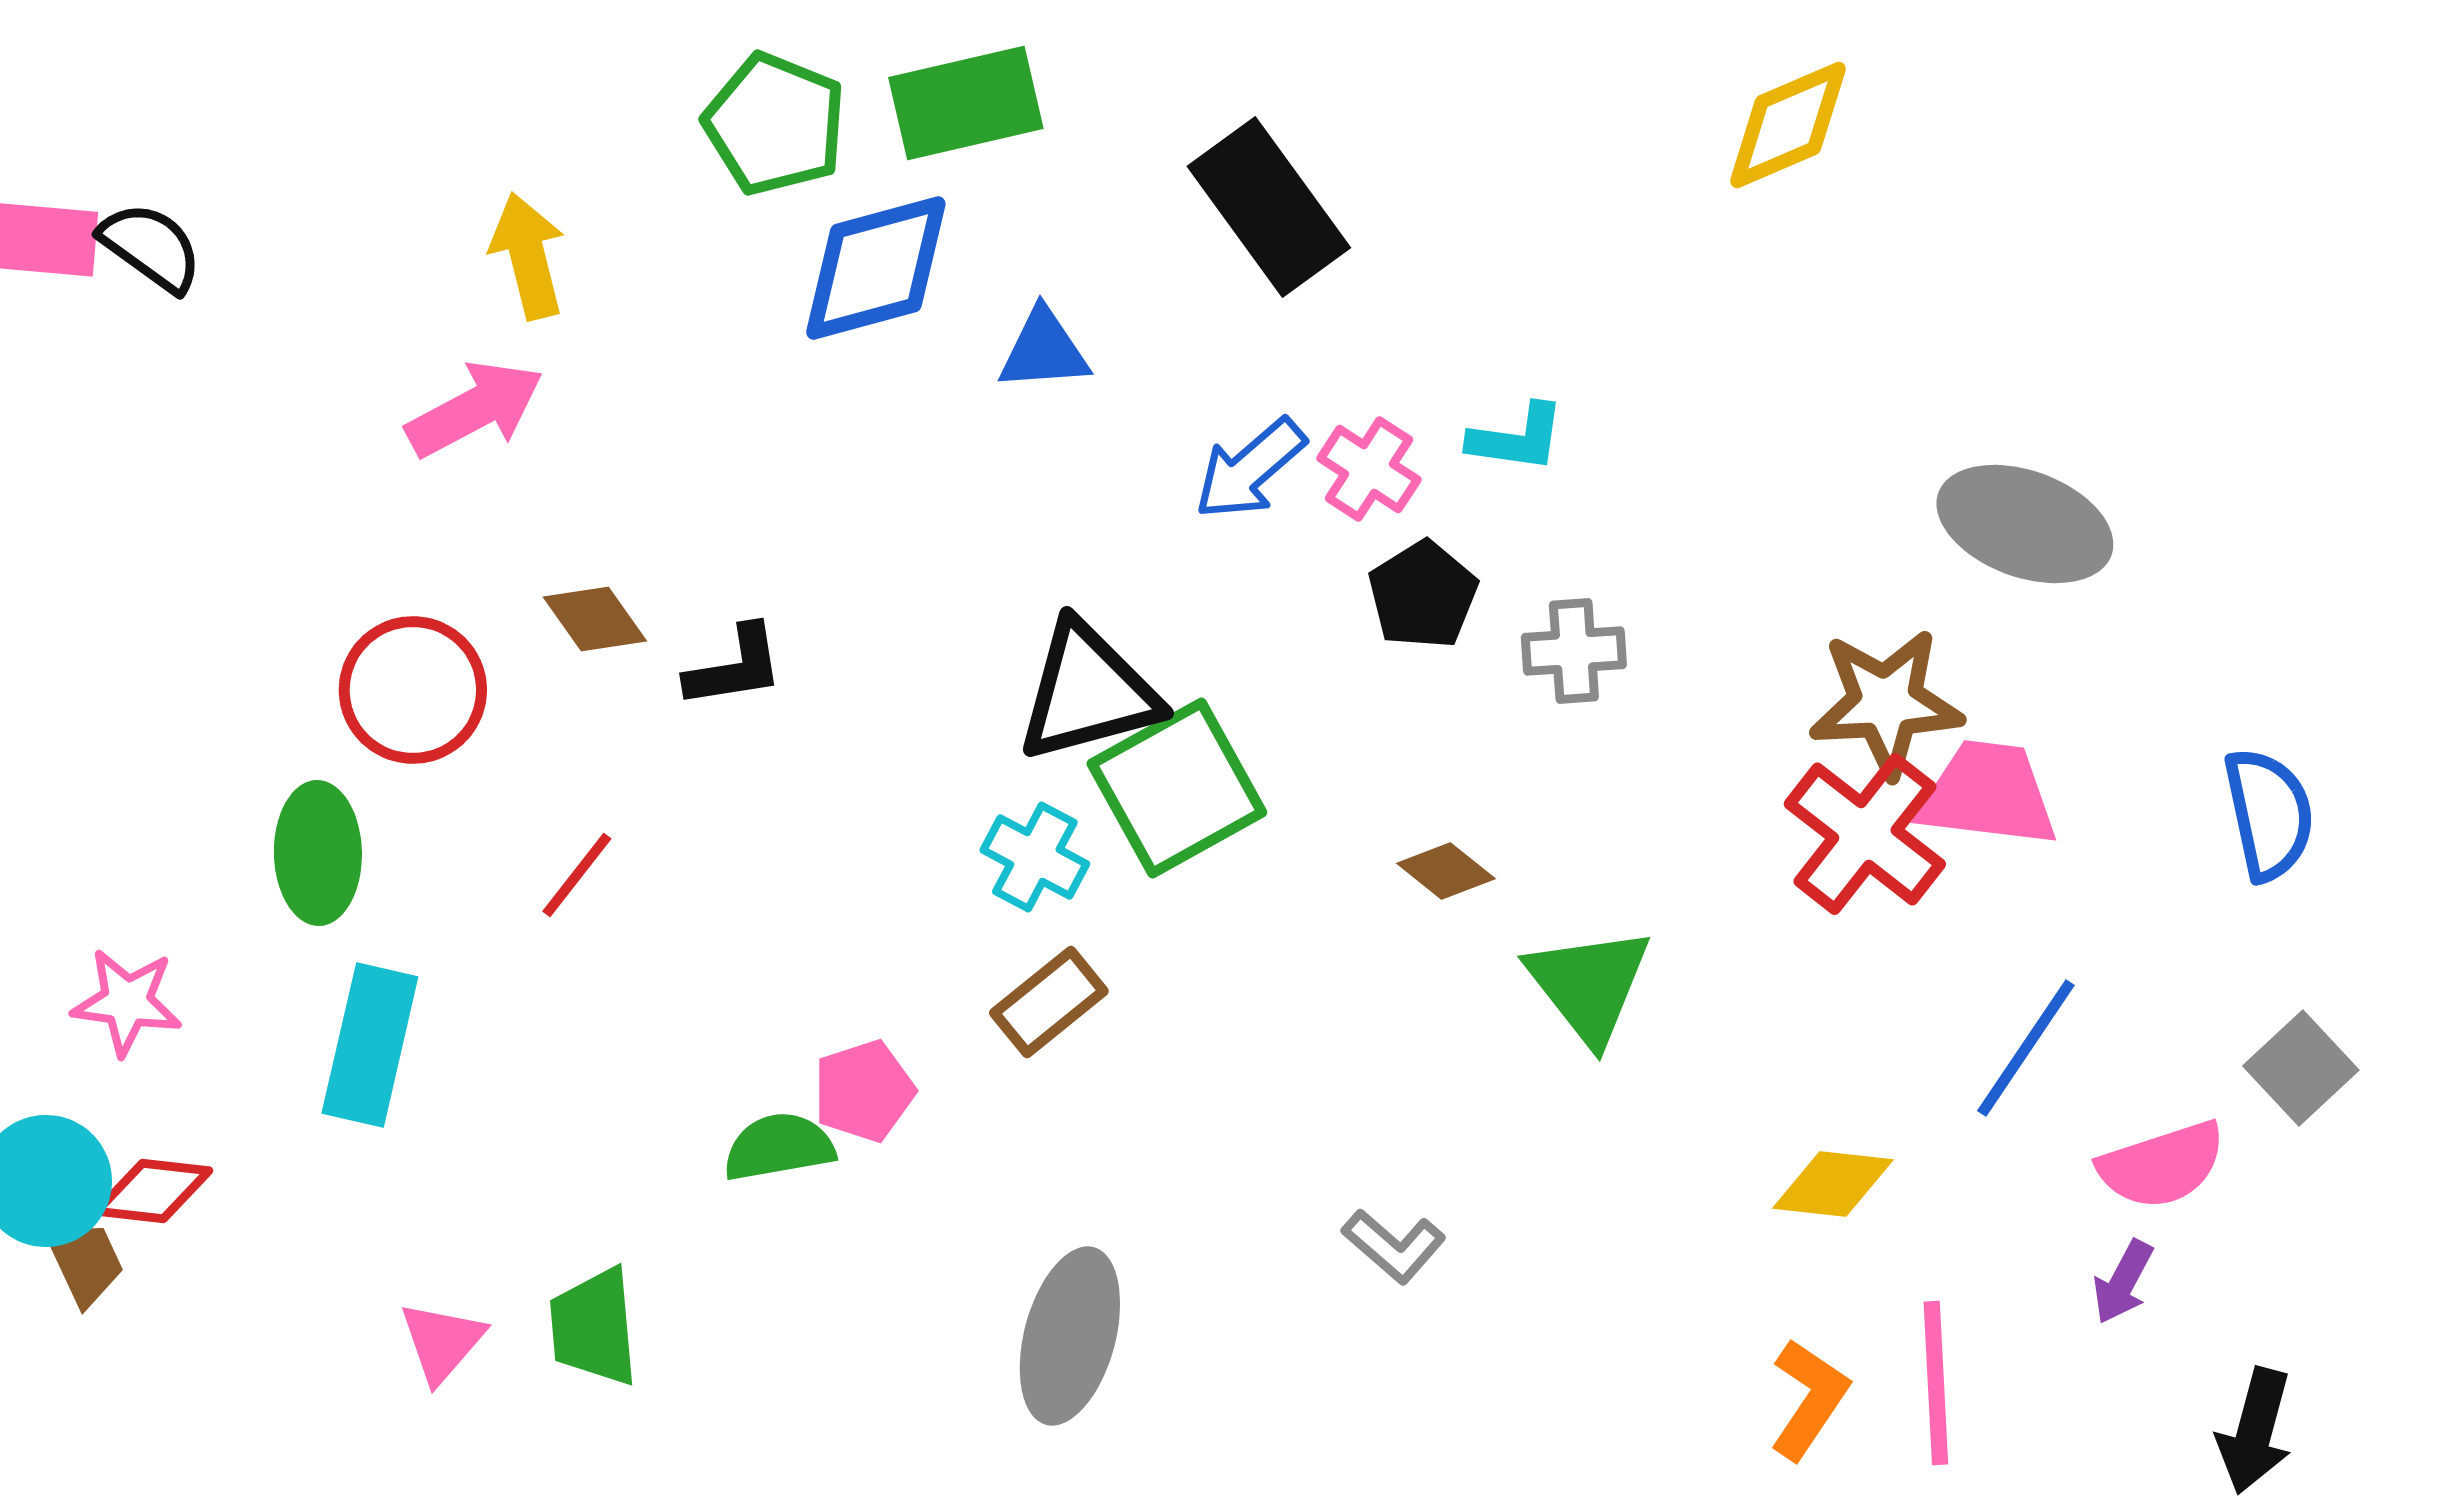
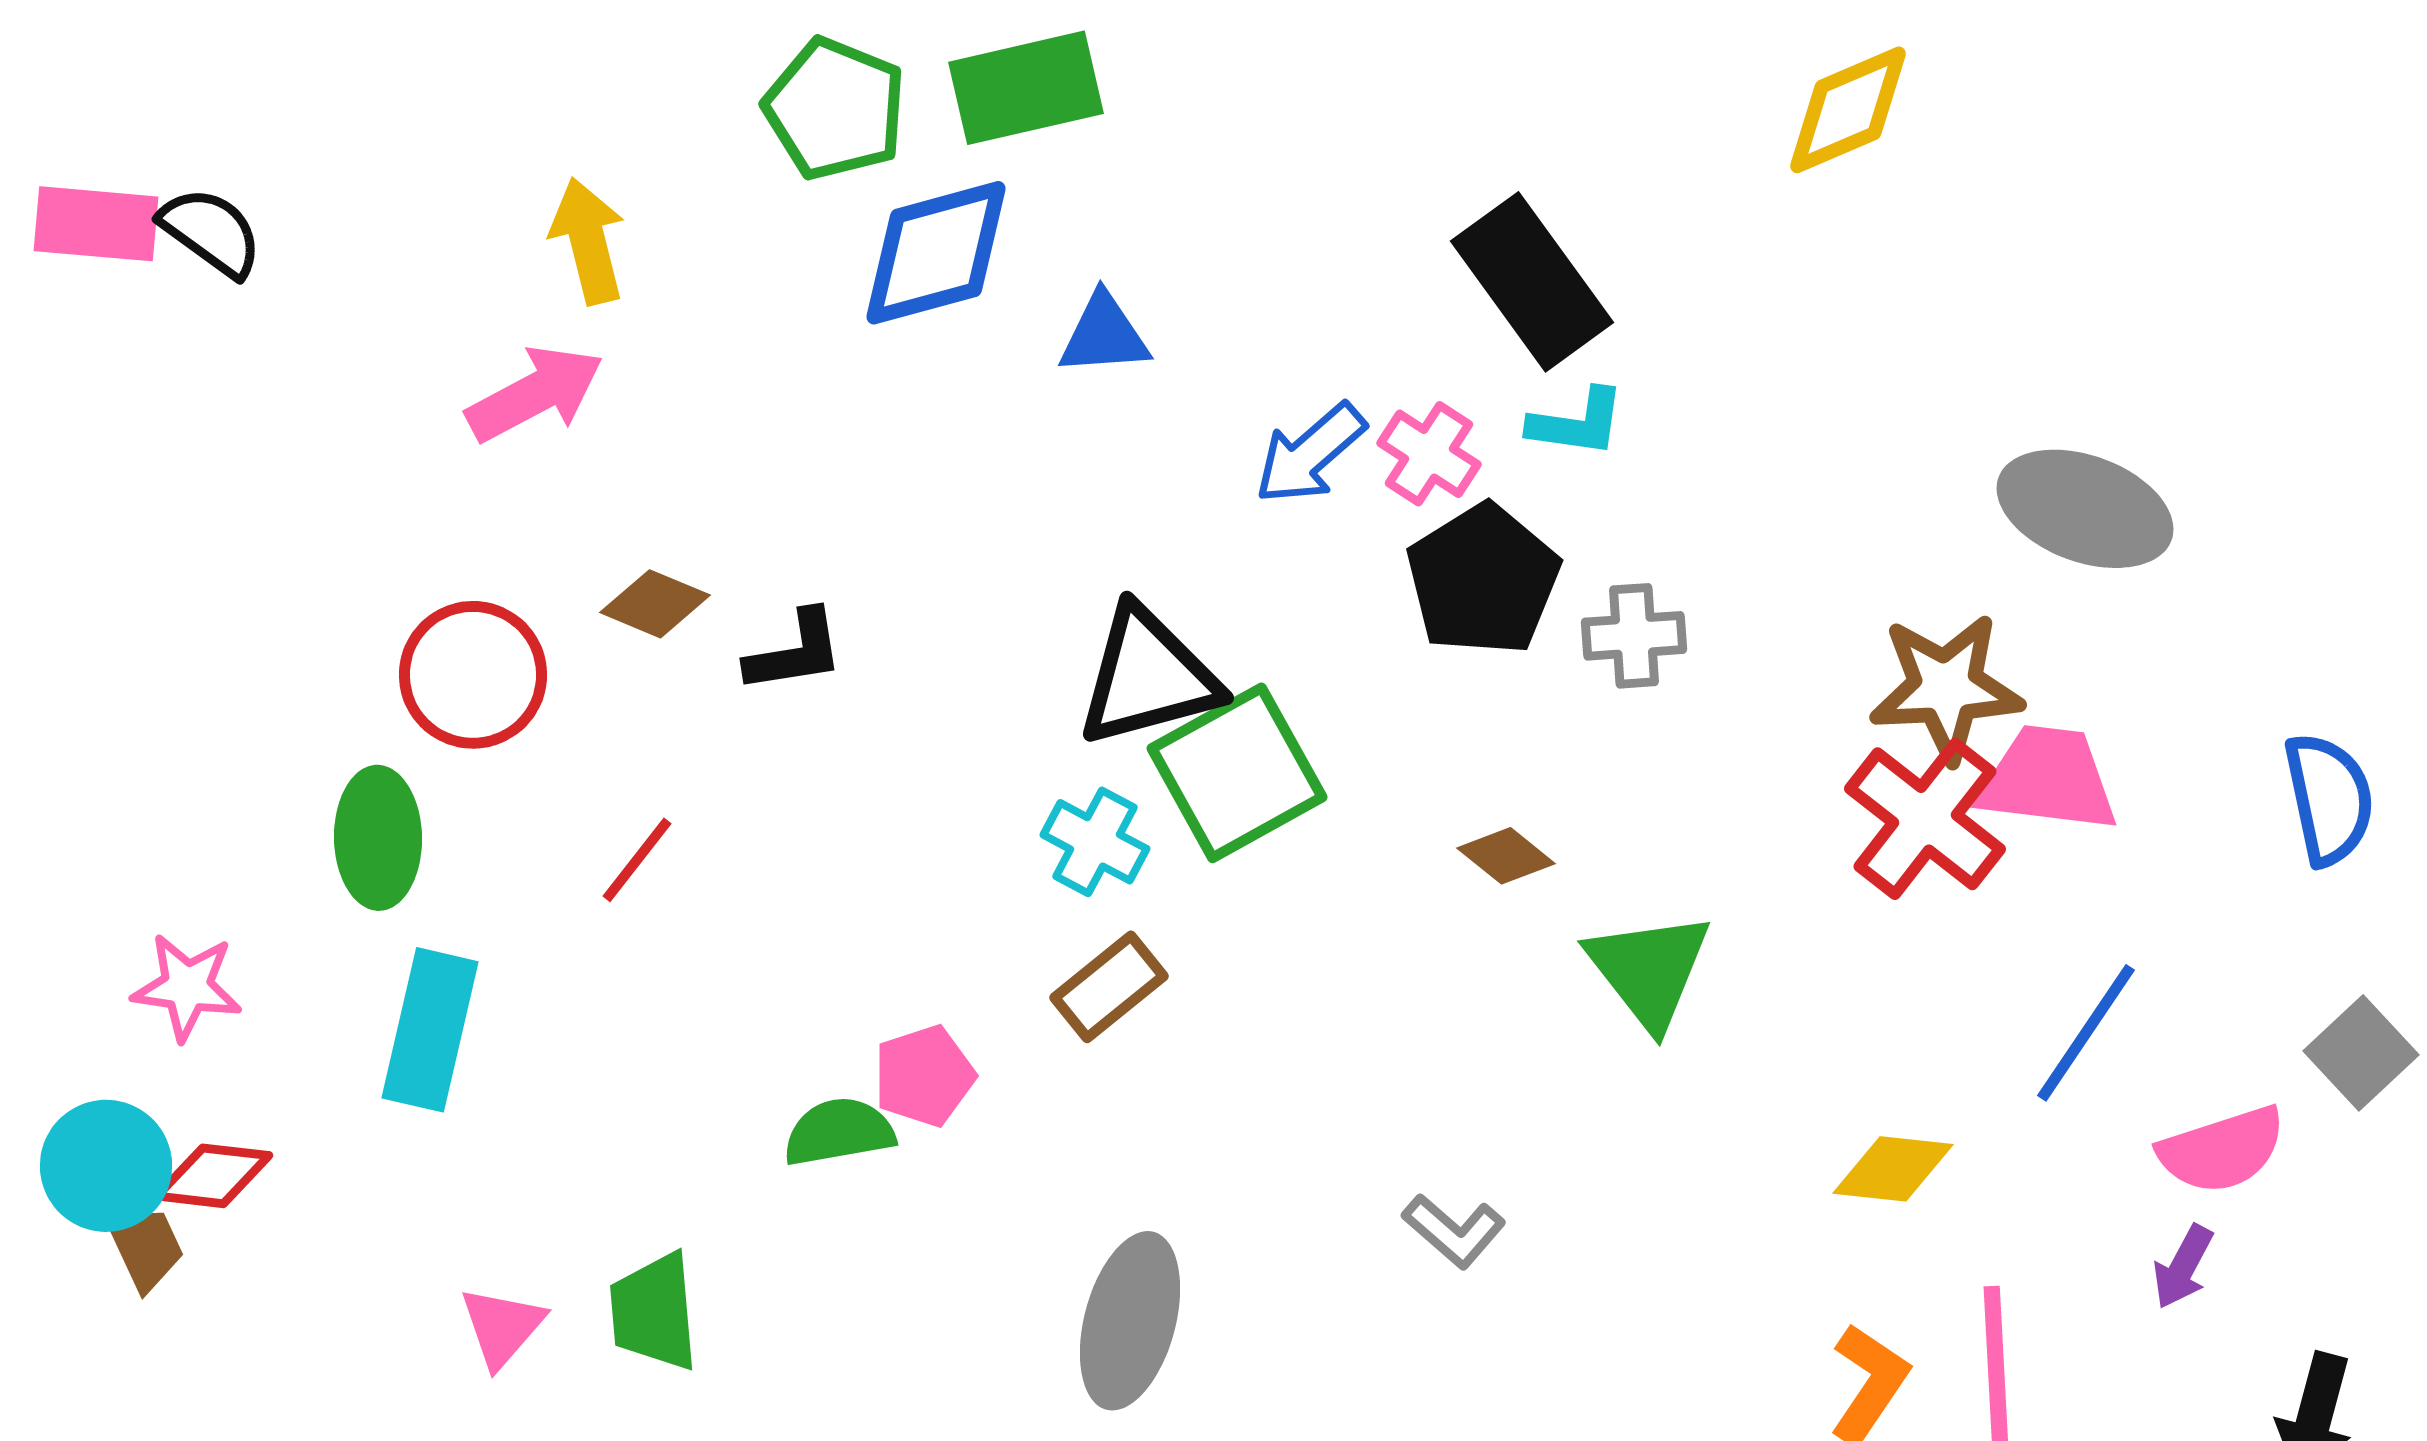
black rectangle: (1269, 207) -> (1532, 282), moved
black pentagon: (1423, 595) -> (1483, 580), size x1.4
brown diamond: (595, 619) -> (655, 604), turned -32

